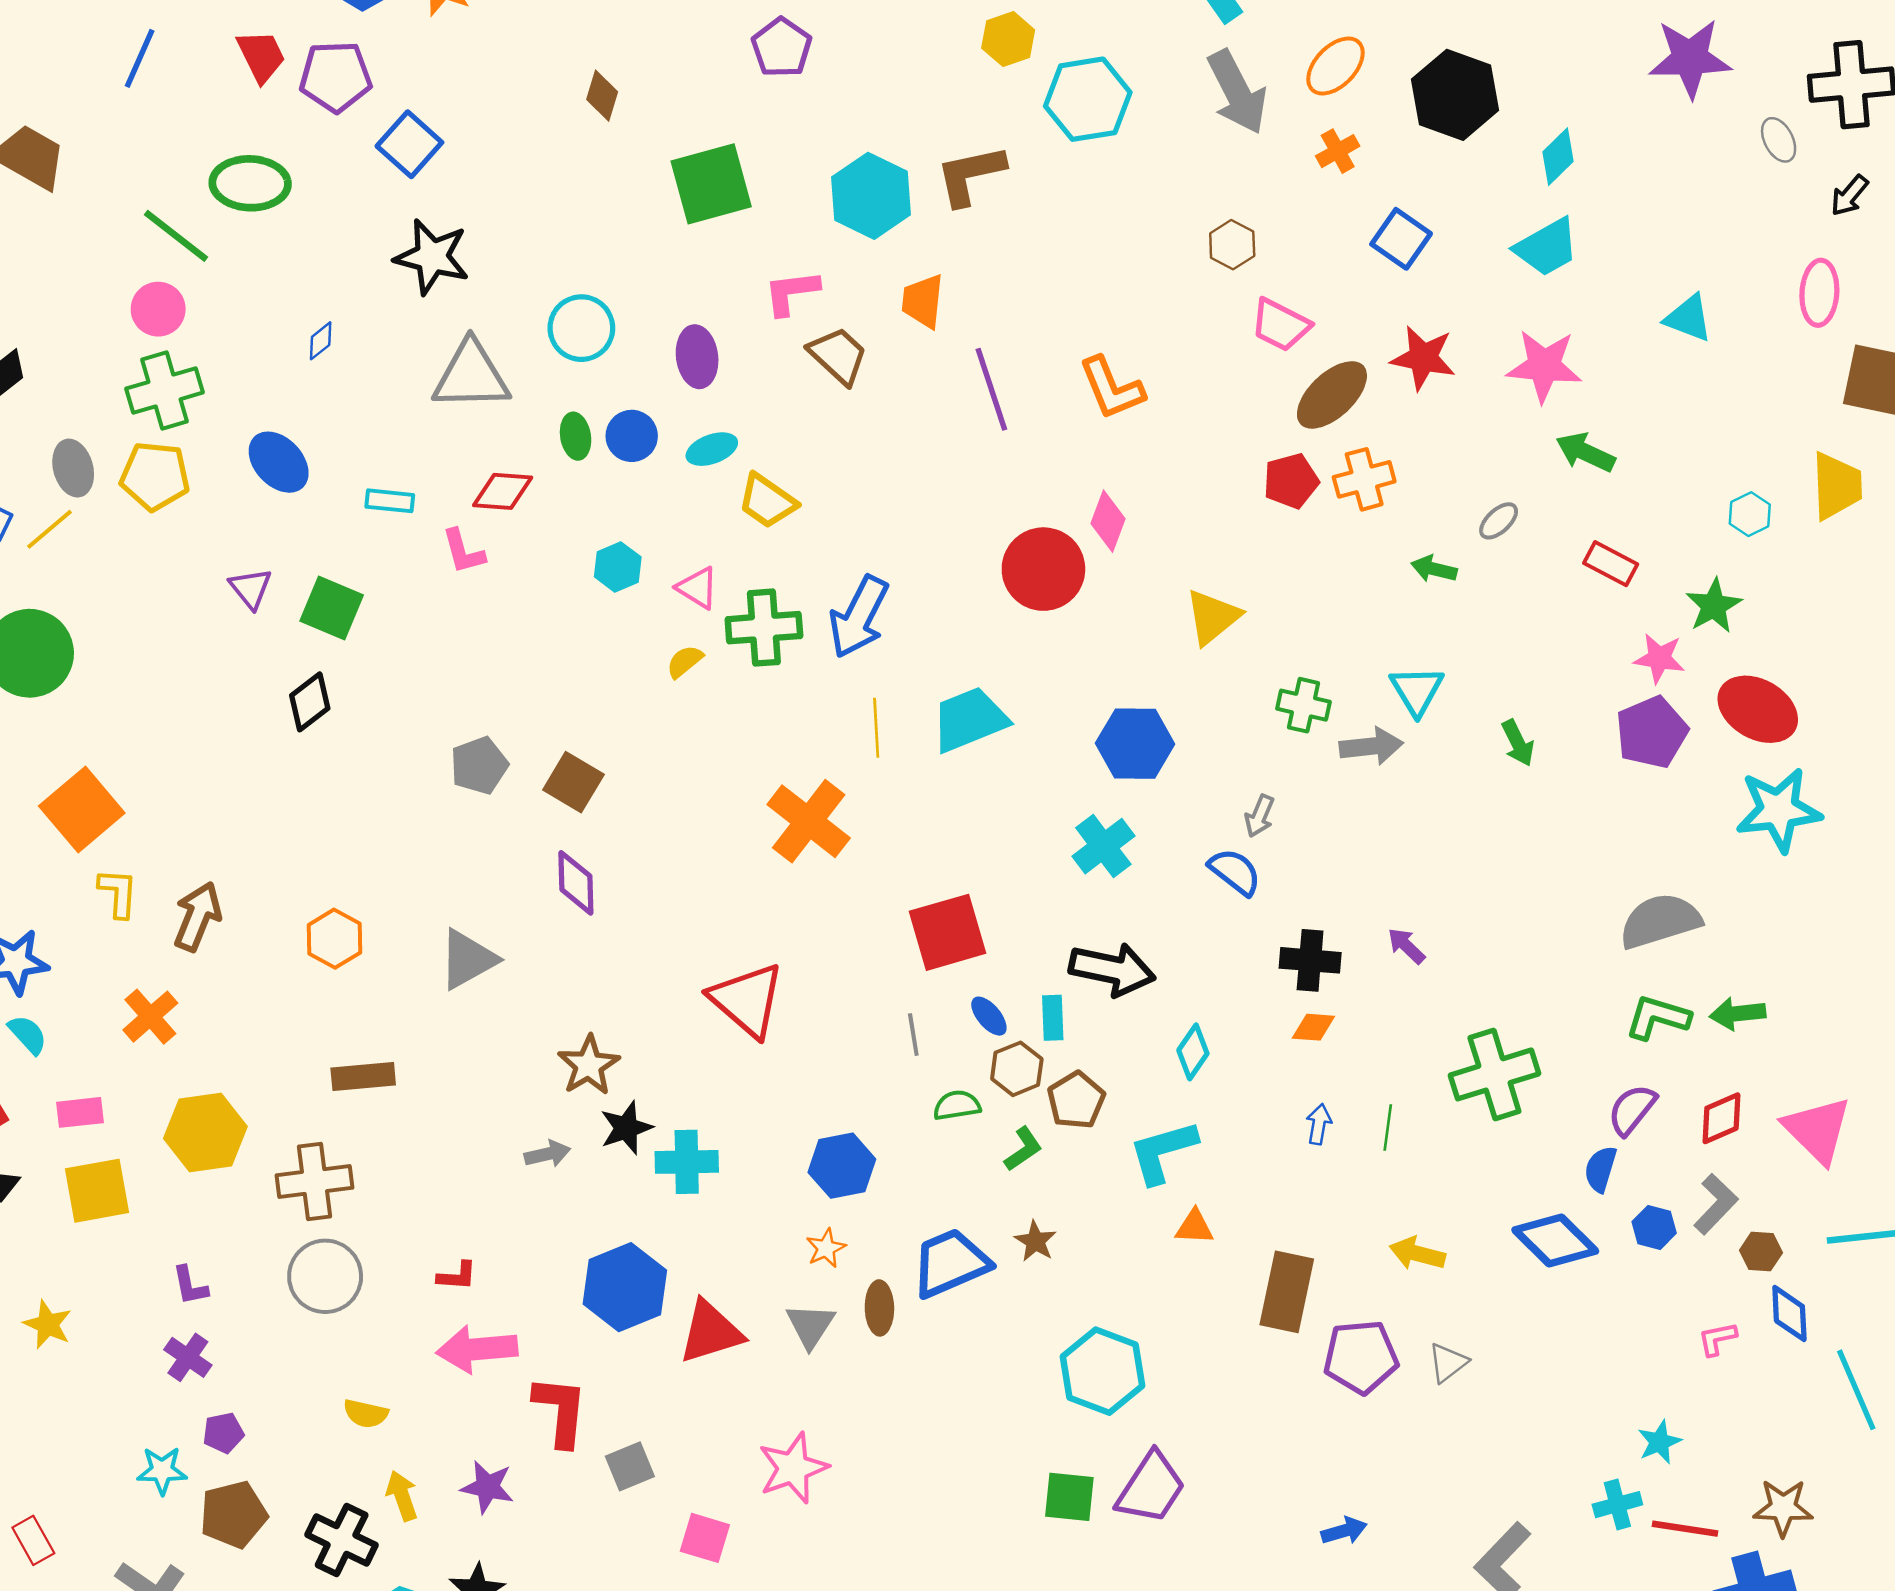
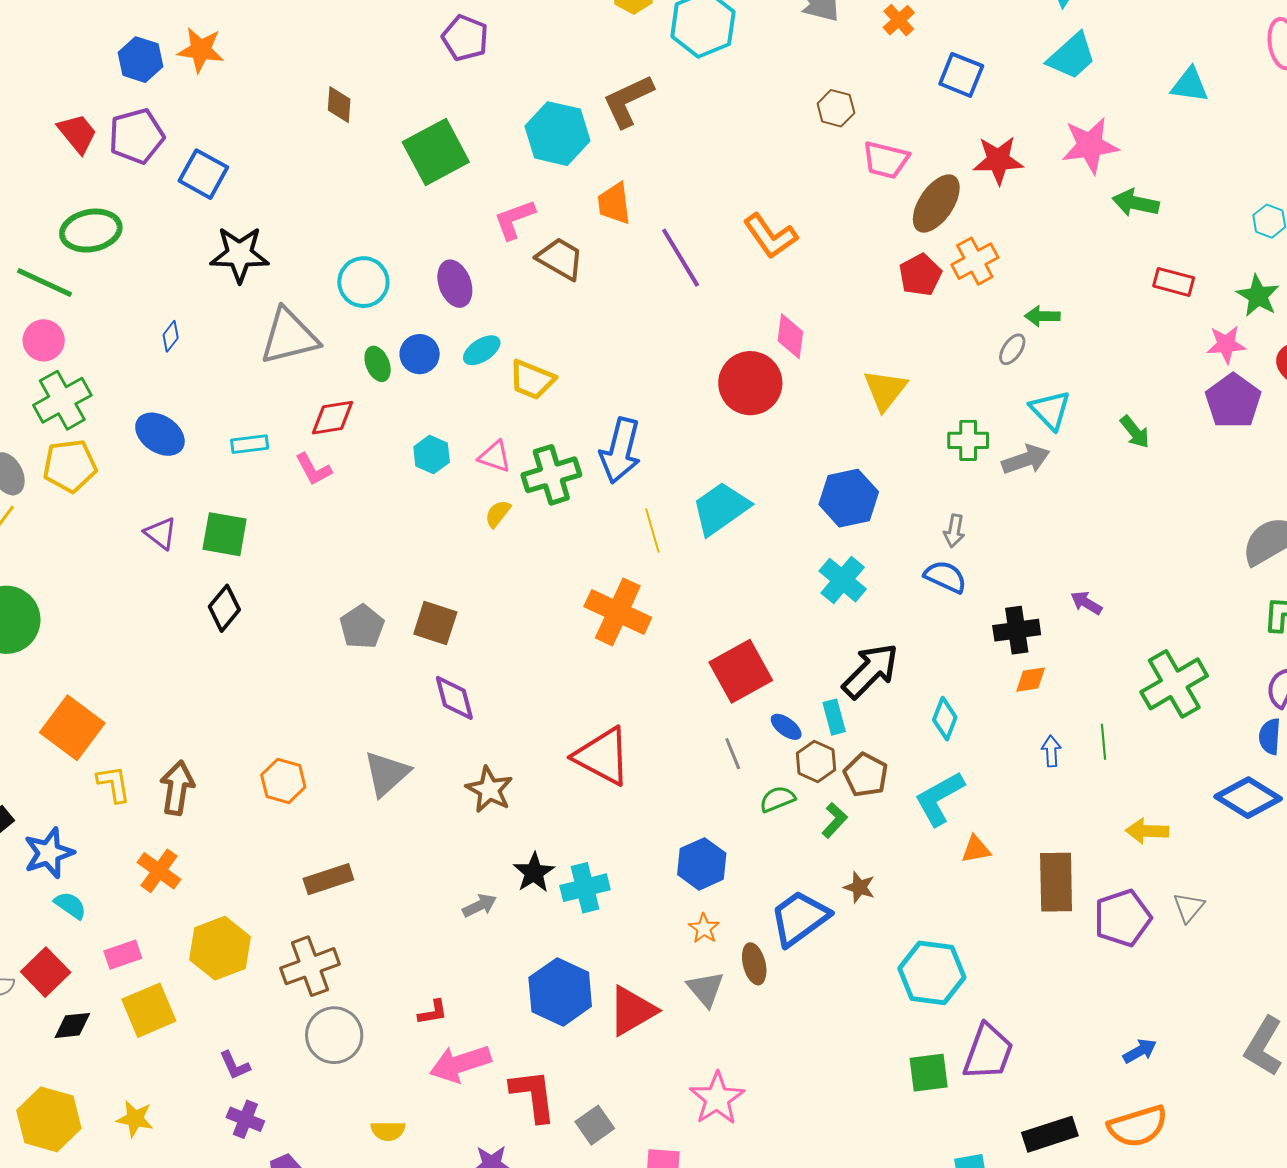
gray ellipse: (1499, 521) -> (1012, 349), moved
black arrow: (1112, 969) -> (870, 671), turned -44
brown star: (589, 1065) -> (489, 790), moved

